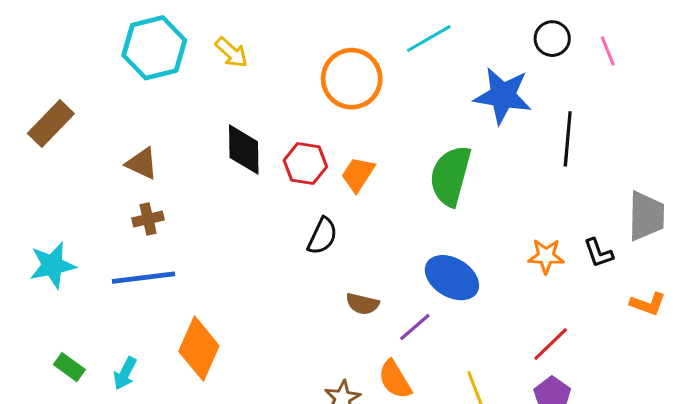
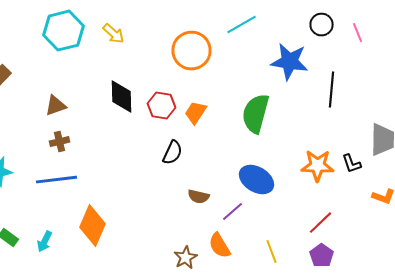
brown triangle: (142, 163) -> (56, 106), turned -45
orange star: (546, 256) -> (318, 166), size x1.4

